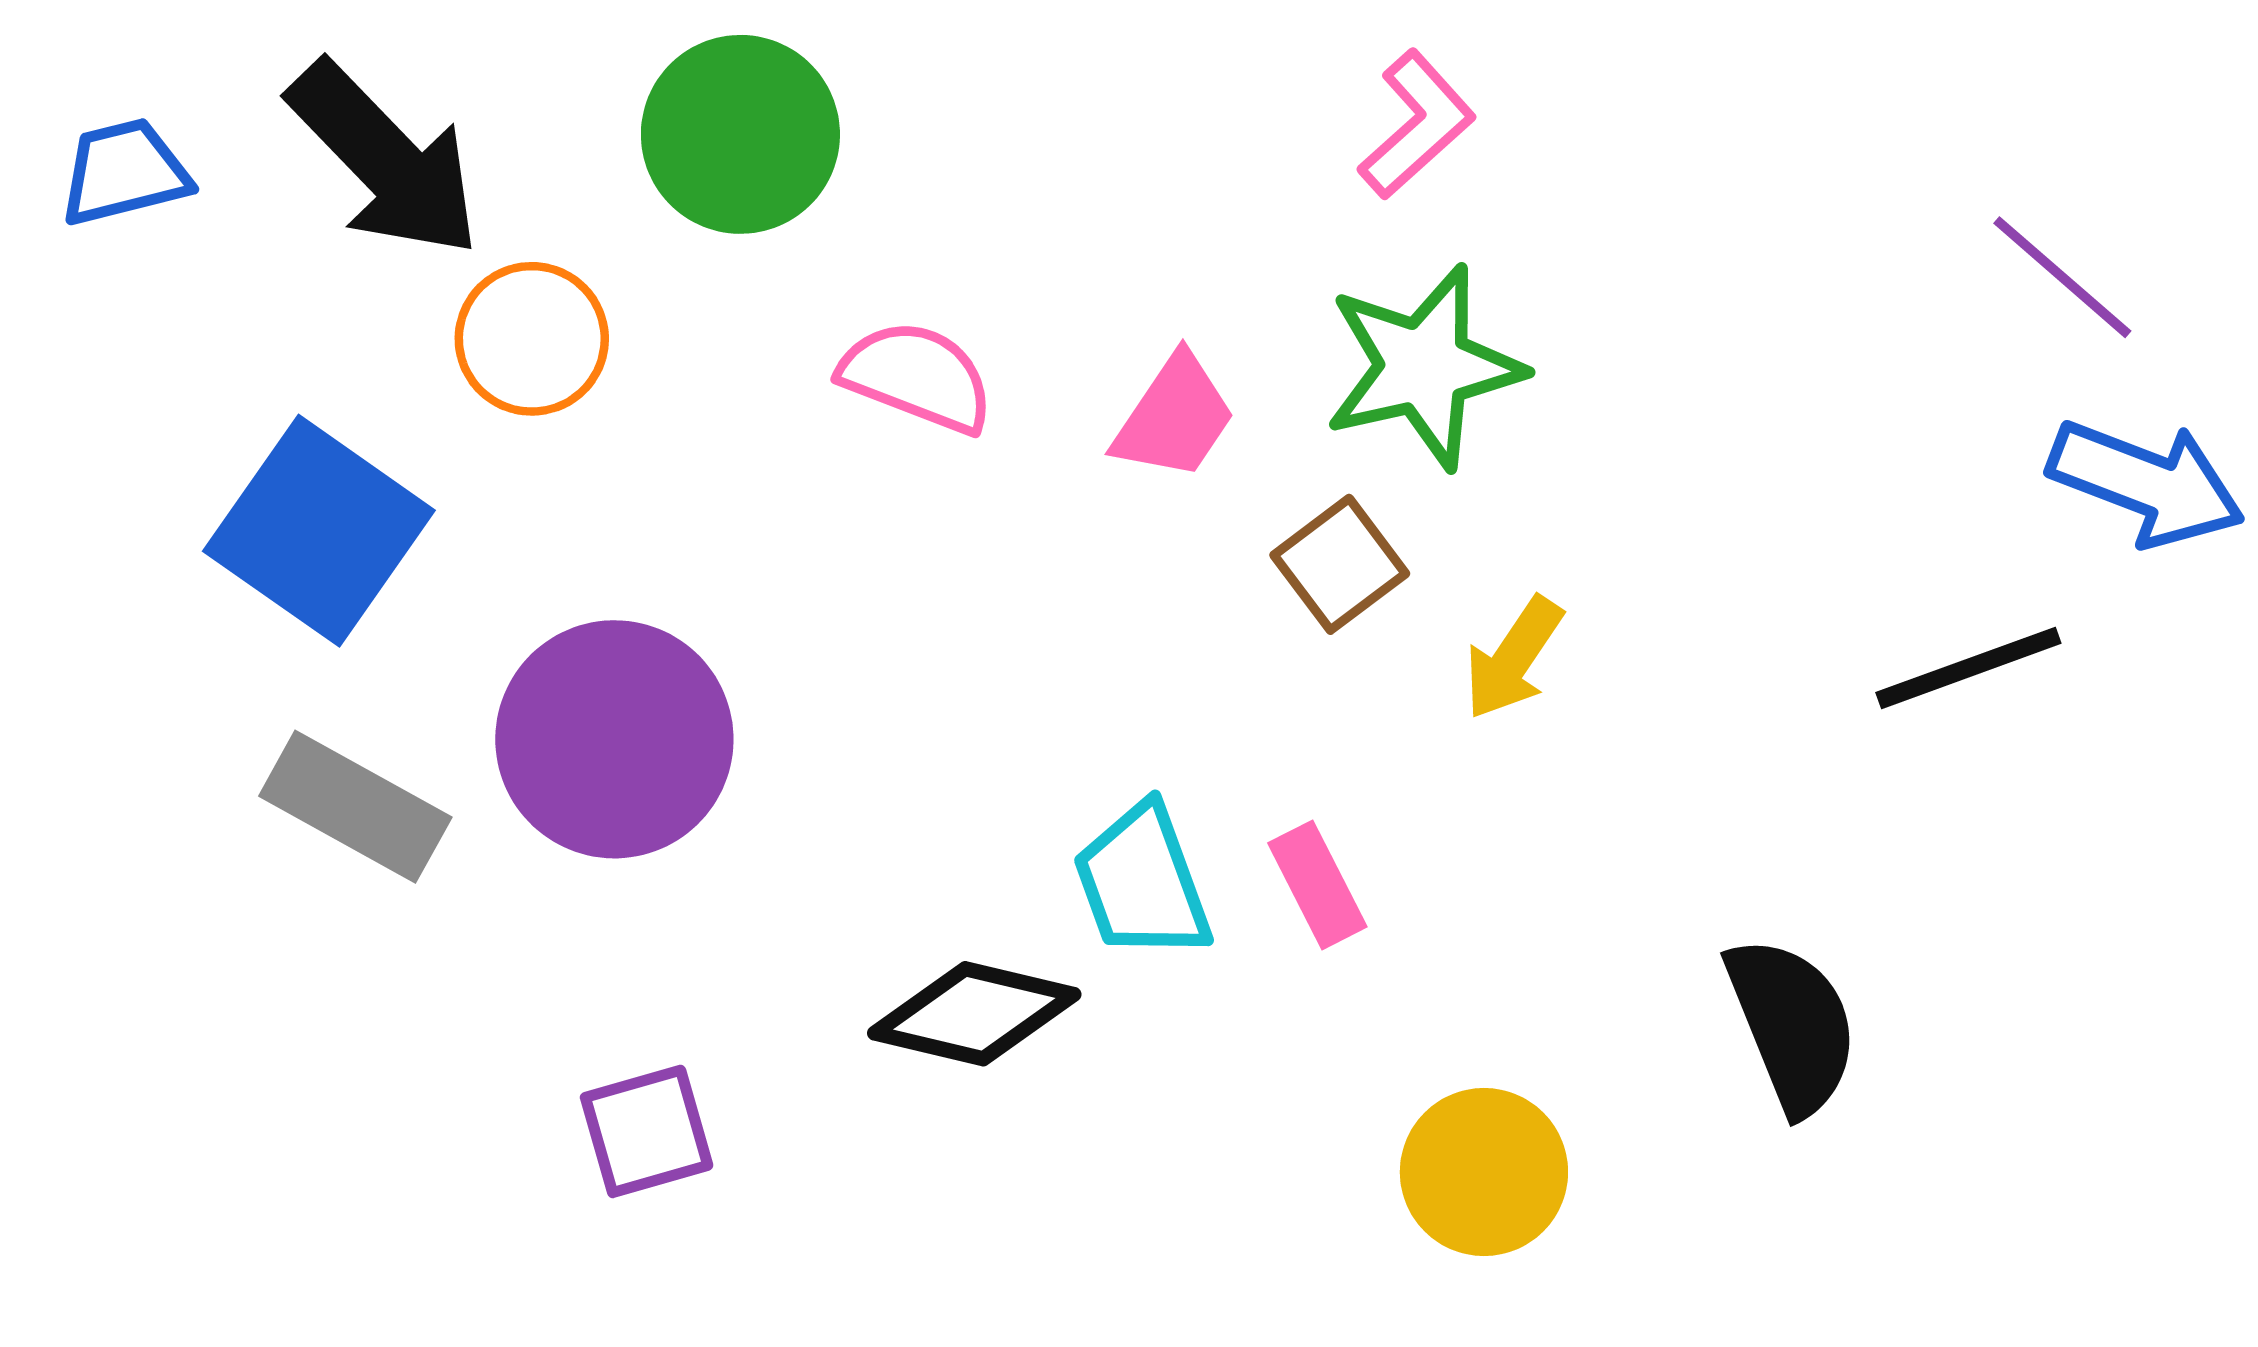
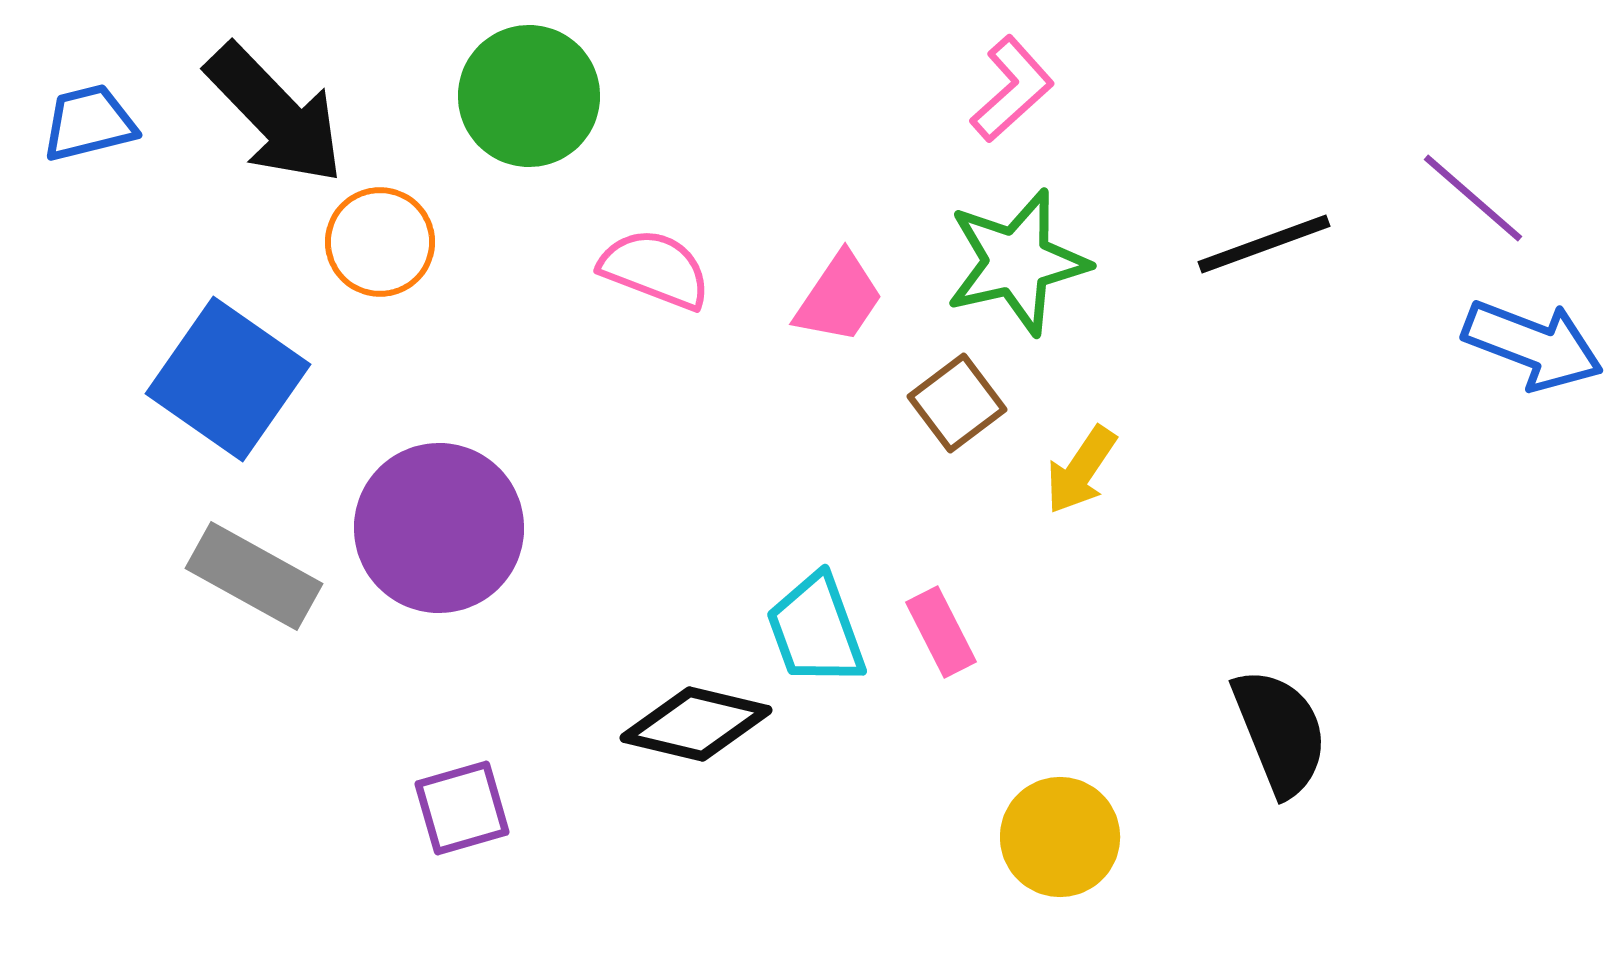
black line: (1968, 668) -> (1264, 244), moved

